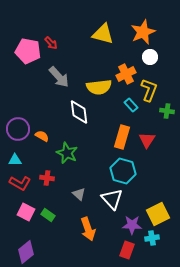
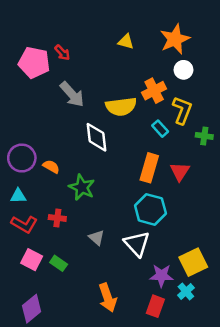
yellow triangle: (103, 34) -> (126, 42), size x0.6
orange arrow: (88, 229) -> (108, 298), moved
cyan cross: (152, 238) -> (186, 291), turned -32

